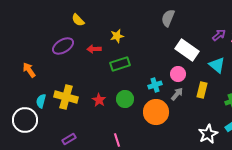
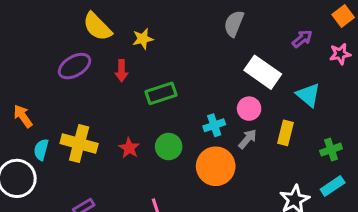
yellow semicircle: (78, 20) -> (97, 27), size x1.5
purple arrow: (219, 35) -> (302, 39), moved
yellow star: (117, 36) -> (143, 39), moved
red arrow: (94, 49) -> (122, 71), turned -88
orange arrow: (29, 70) -> (23, 116), moved

